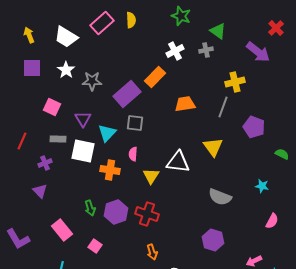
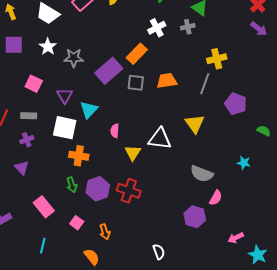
purple arrow: (258, 52) -> (259, 29), moved, size x0.7
gray square: (135, 123) -> (136, 83), moved
gray rectangle: (58, 139) -> (29, 116), moved
orange cross: (110, 170) -> (79, 156), moved
pink semicircle: (272, 221) -> (216, 198), moved
orange arrow: (152, 252) -> (105, 232), moved

